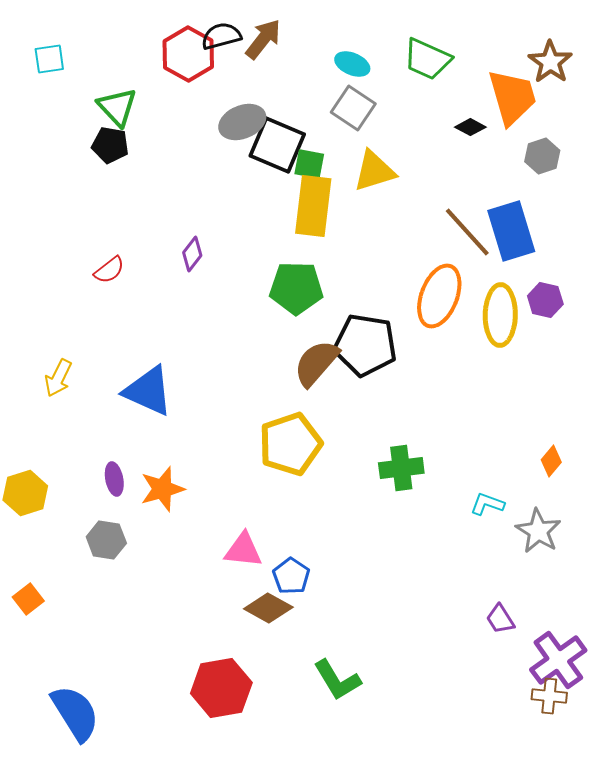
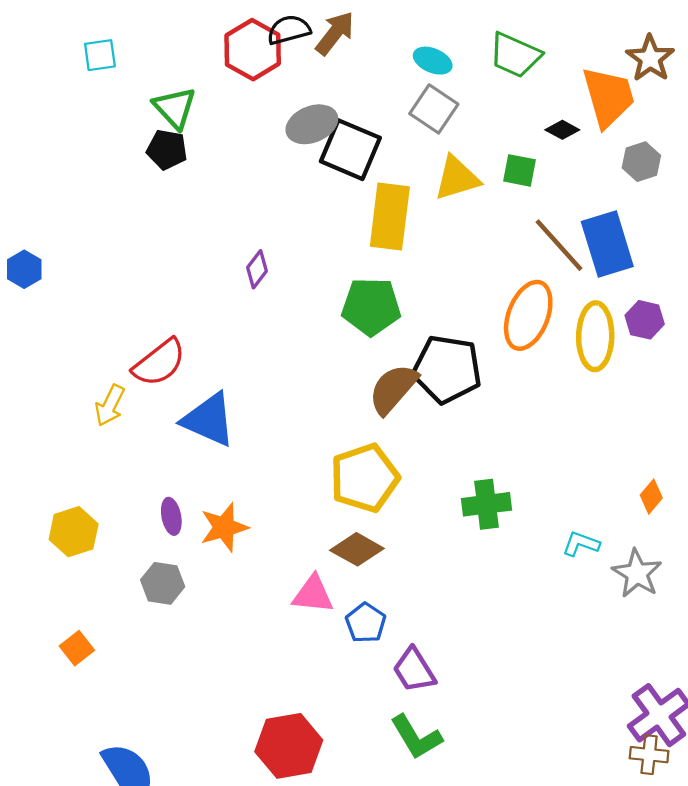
green square: (309, 164) -> (519, 170), moved
red semicircle: (109, 270) -> (159, 363), moved, size x1.6
brown diamond: (268, 608) -> (357, 549), moved
purple trapezoid: (500, 619) -> (414, 670), moved, size x1.4

